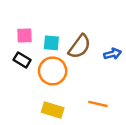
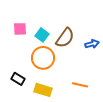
cyan square: (51, 43) -> (42, 35), turned 32
black rectangle: (22, 60) -> (18, 79), moved

